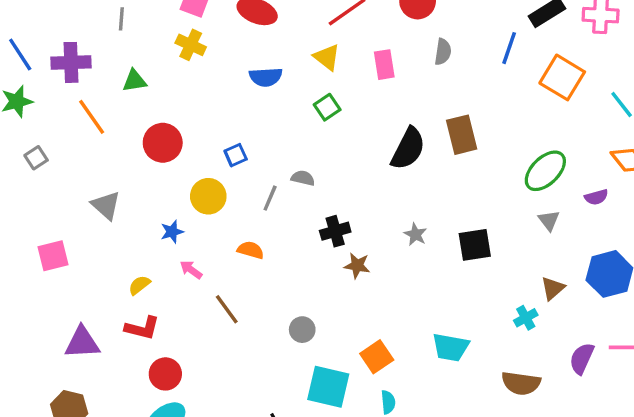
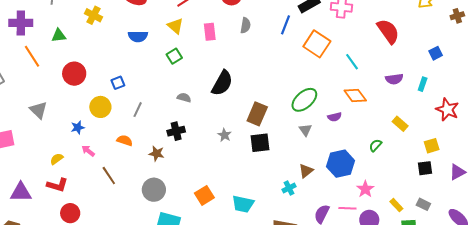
brown rectangle: (462, 135) -> (257, 114), moved, turned 35
gray semicircle: (303, 178) -> (184, 98), moved
brown star: (357, 266) -> (157, 153), moved
gray circle: (302, 330) -> (154, 190), size x1.5
orange square: (377, 357) -> (204, 195), moved

